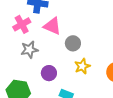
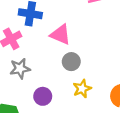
pink triangle: (52, 26) -> (60, 35), moved

